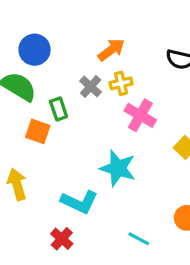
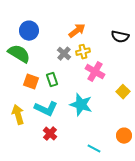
green rectangle: (59, 109) -> (52, 80), moved
cyan L-shape: (79, 202) -> (46, 109), moved
red cross: (62, 239) -> (50, 134), moved

